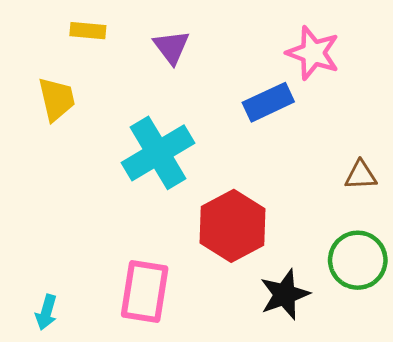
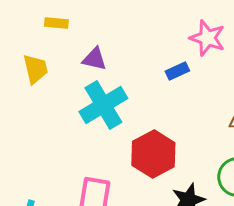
purple triangle: (171, 47) -> (94, 59), moved, turned -40
blue rectangle: (268, 102) -> (177, 71), size x0.7

